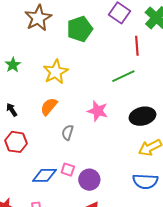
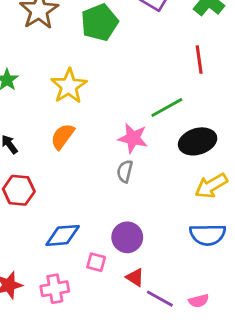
red line: (137, 46) -> (199, 60), moved
green line: (123, 76) -> (167, 107), moved
gray semicircle: (68, 132) -> (125, 171), moved
pink square: (68, 170) -> (96, 262), moved

